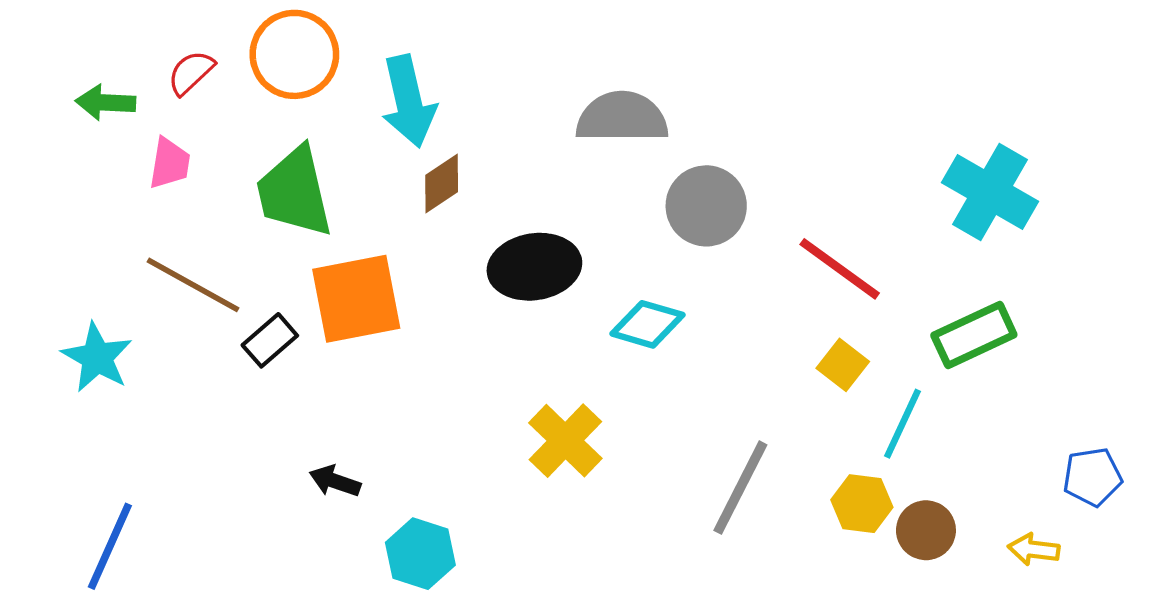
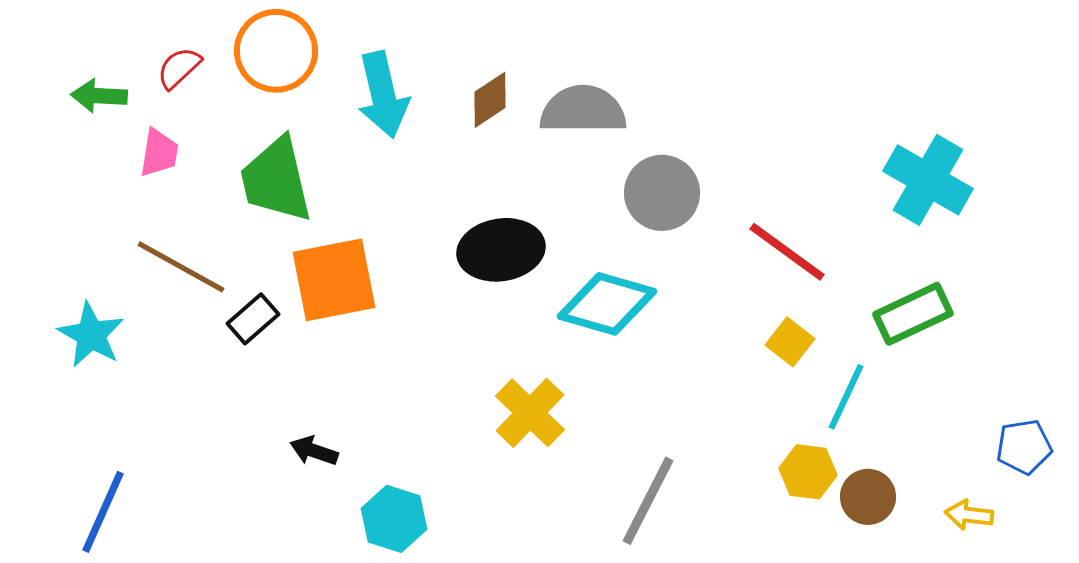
brown diamond: (442, 184) -> (490, 100), moved
cyan diamond: (648, 324) -> (607, 304), size x1.4
gray line: (740, 488) -> (648, 501), moved

